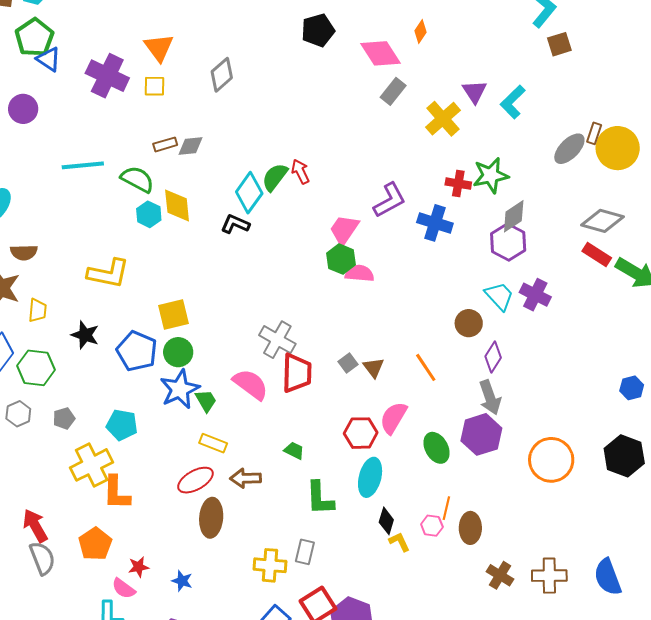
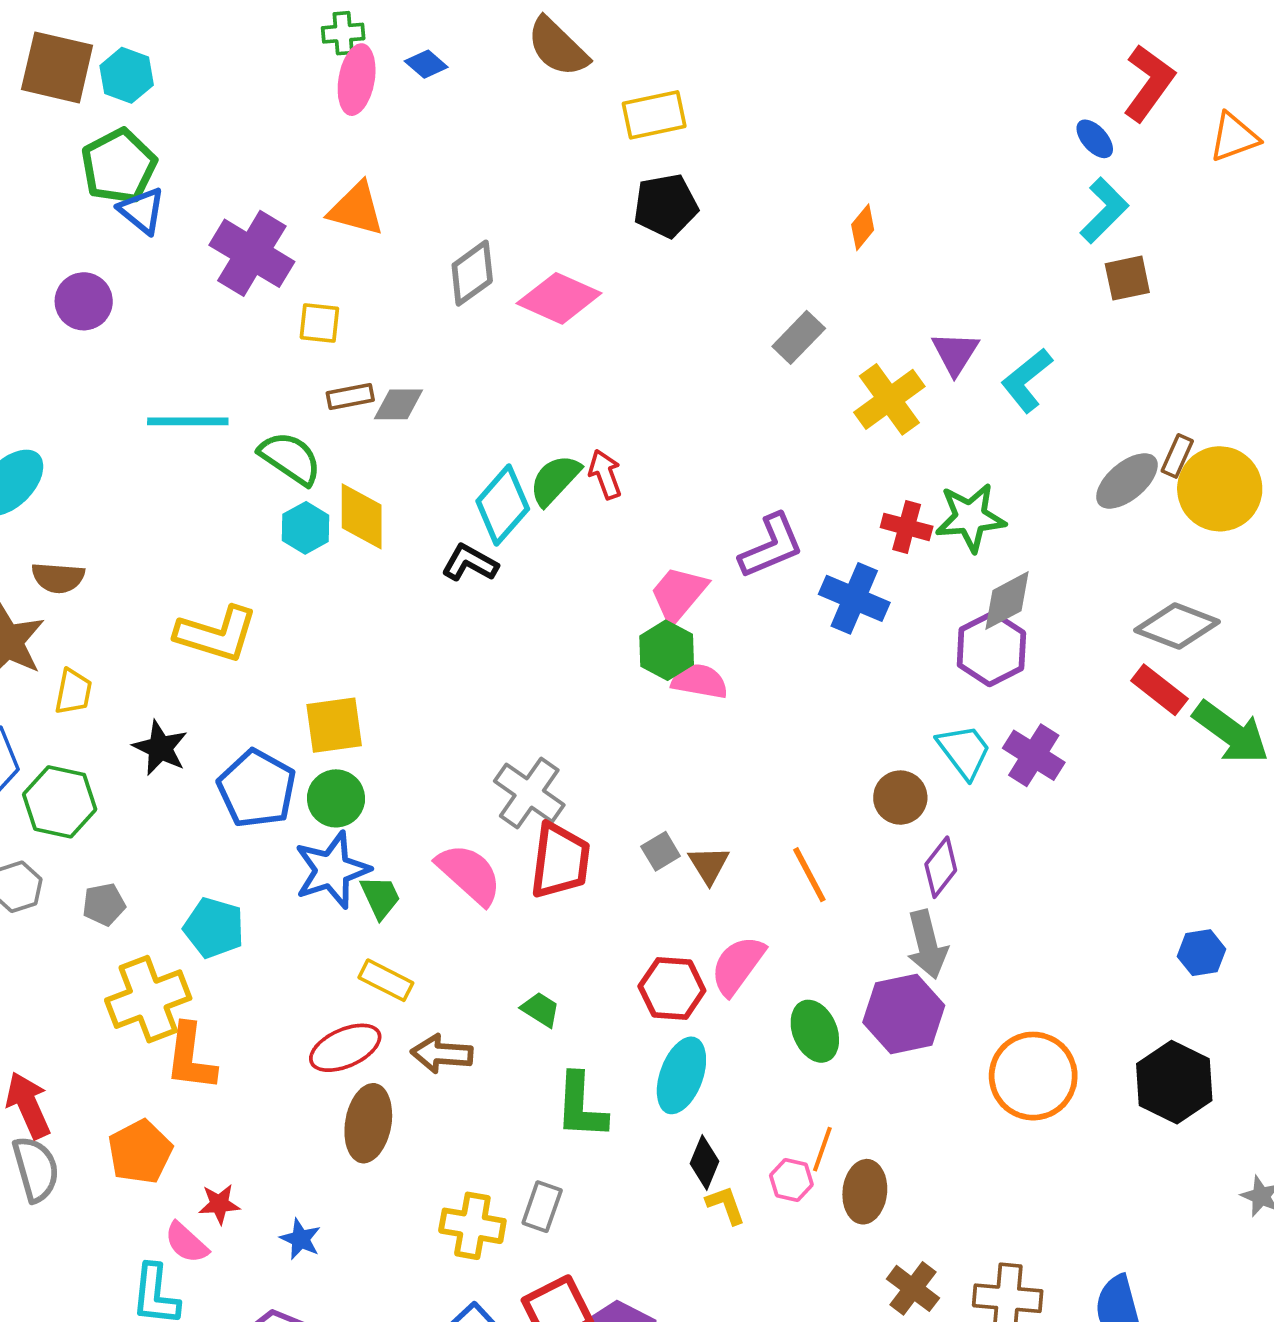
orange triangle: (159, 48) -> (356, 209), turned -44
pink diamond: (380, 53) -> (559, 298), moved, turned -39
yellow square: (155, 86) -> (319, 323), moved

